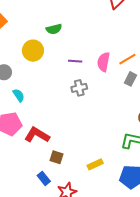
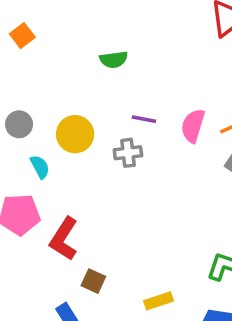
yellow circle: (33, 51) -> (75, 134), moved
gray cross: (79, 88) -> (128, 153), moved
red L-shape: (37, 135) -> (64, 239), turned -95

